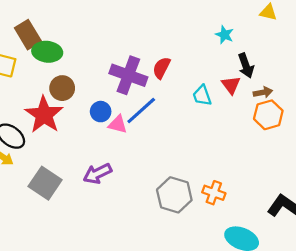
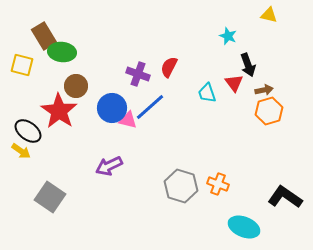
purple cross: (128, 75) -> (138, 74), size x0.7
blue circle: (101, 112) -> (112, 108), size x1.5
gray square: (45, 183) -> (50, 197), moved

